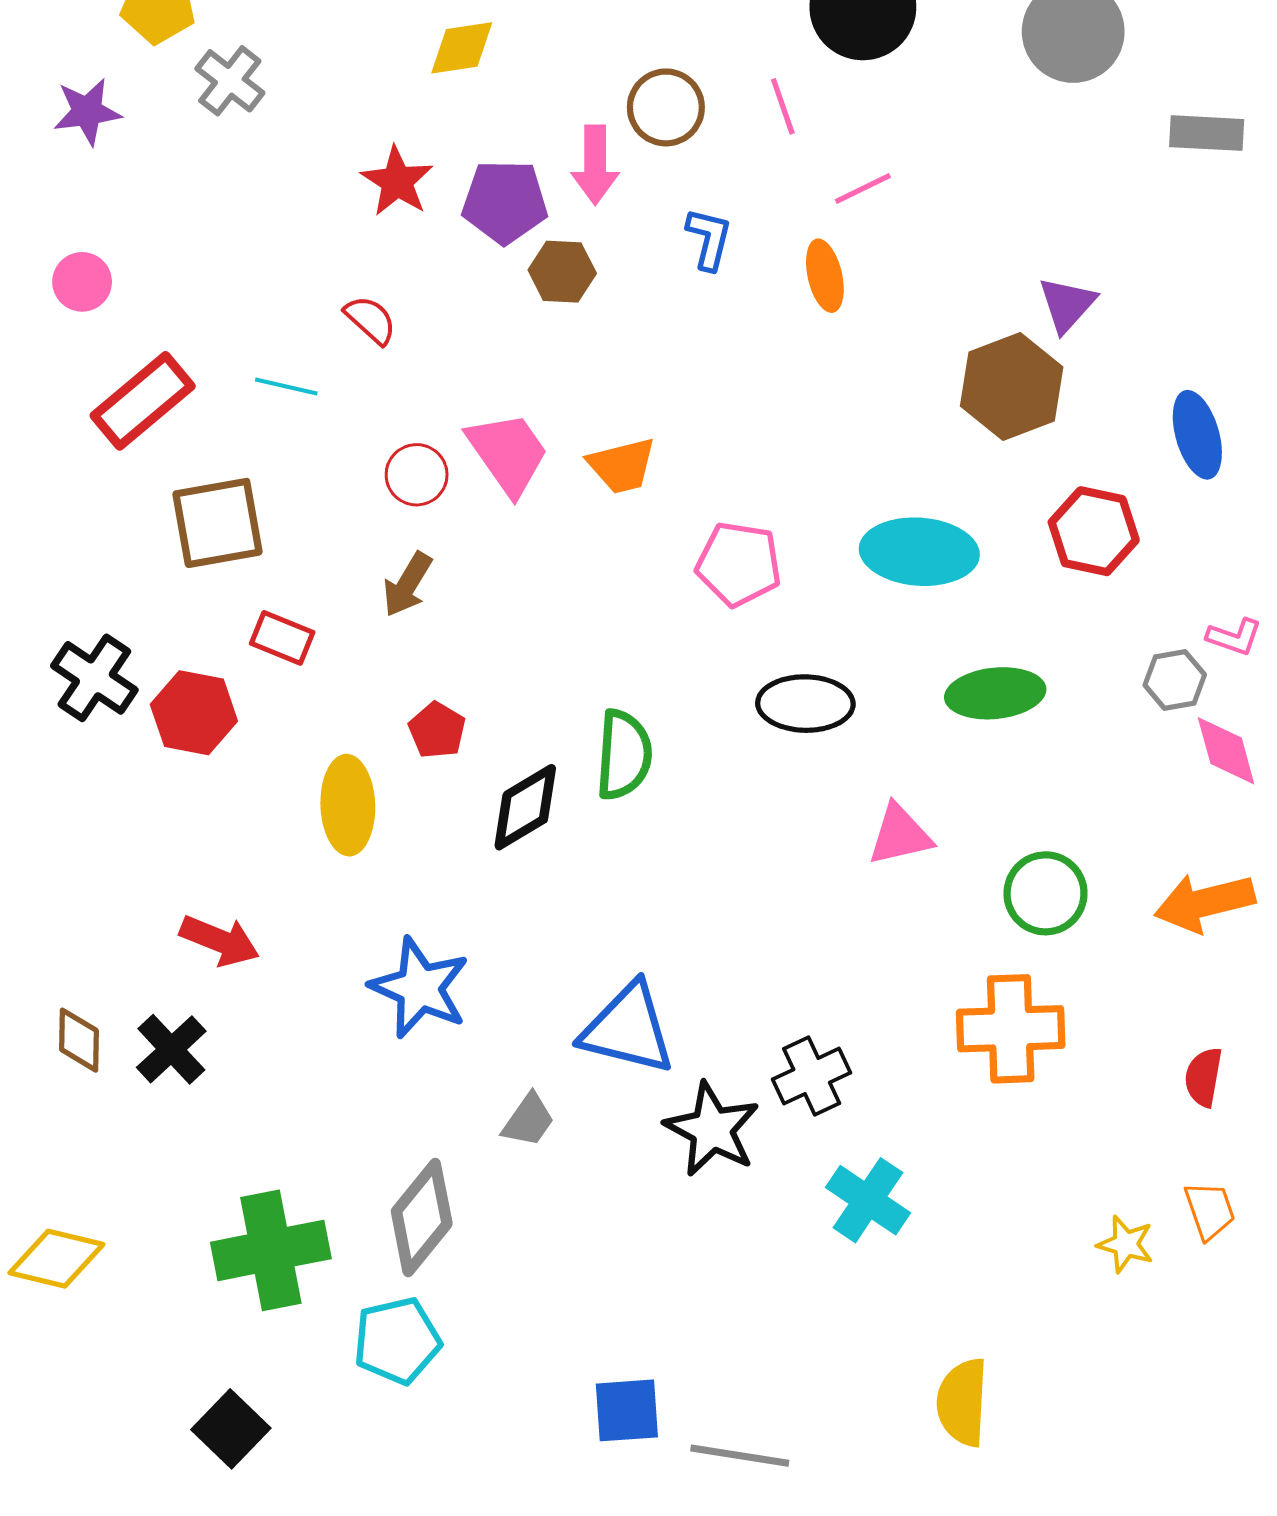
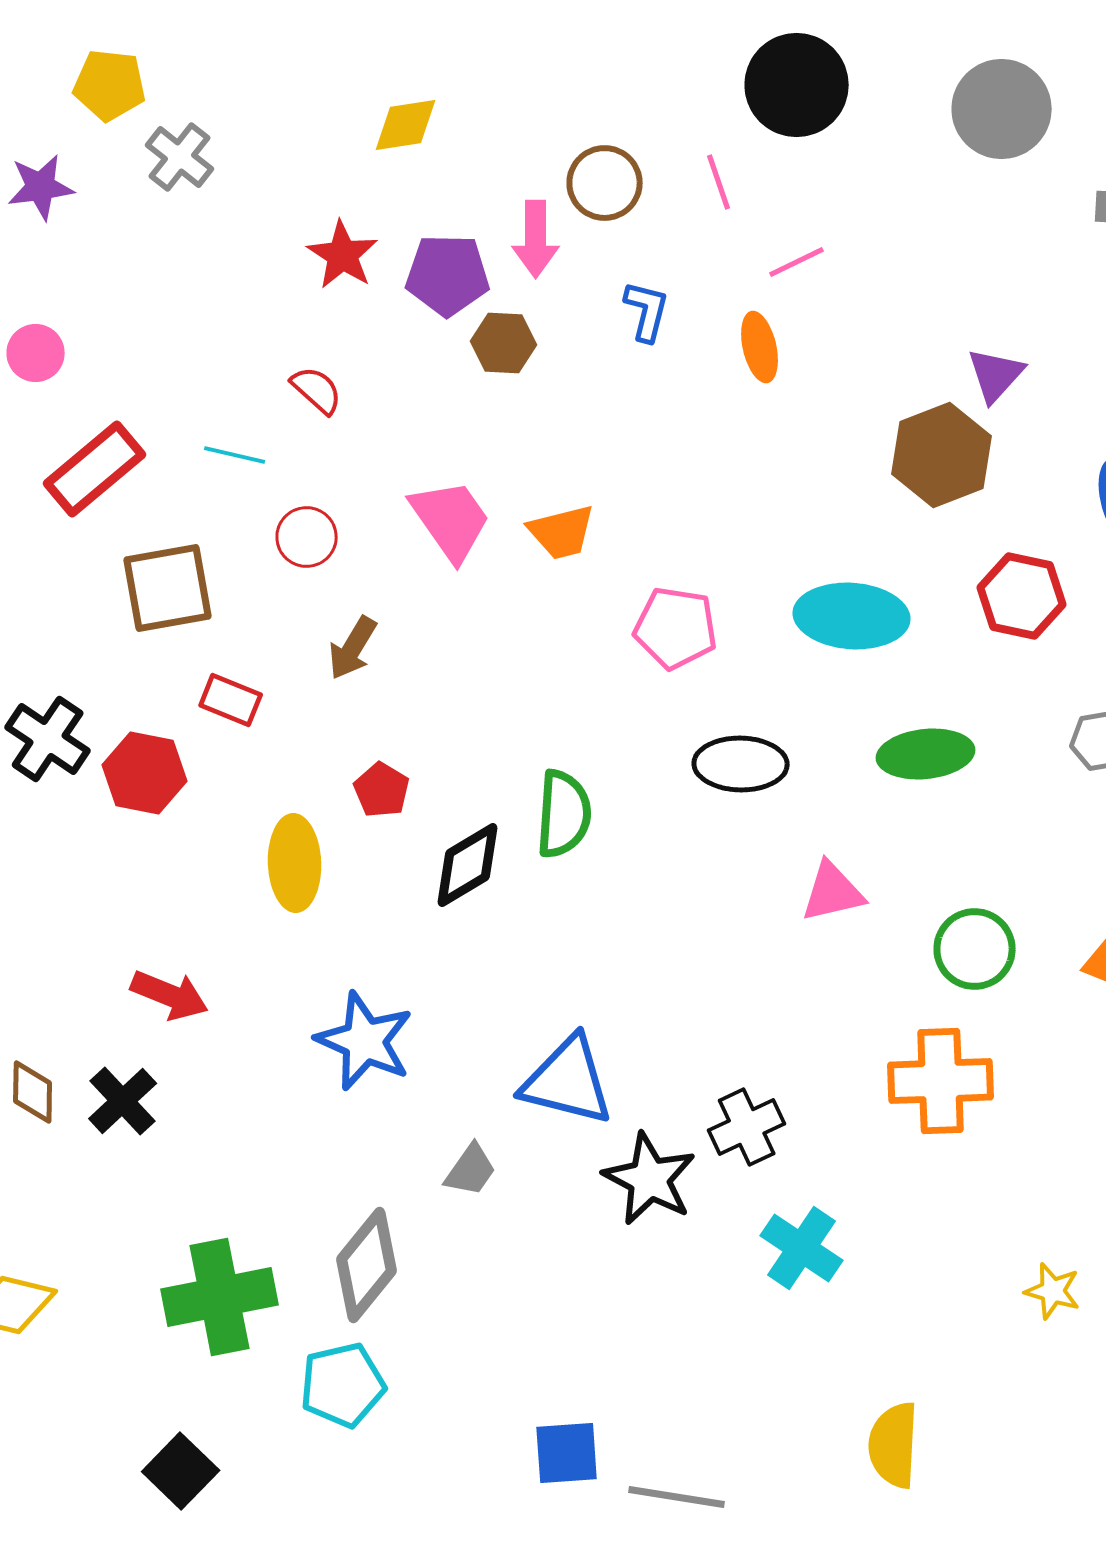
red circle: (417, 475) -> (307, 537), moved

